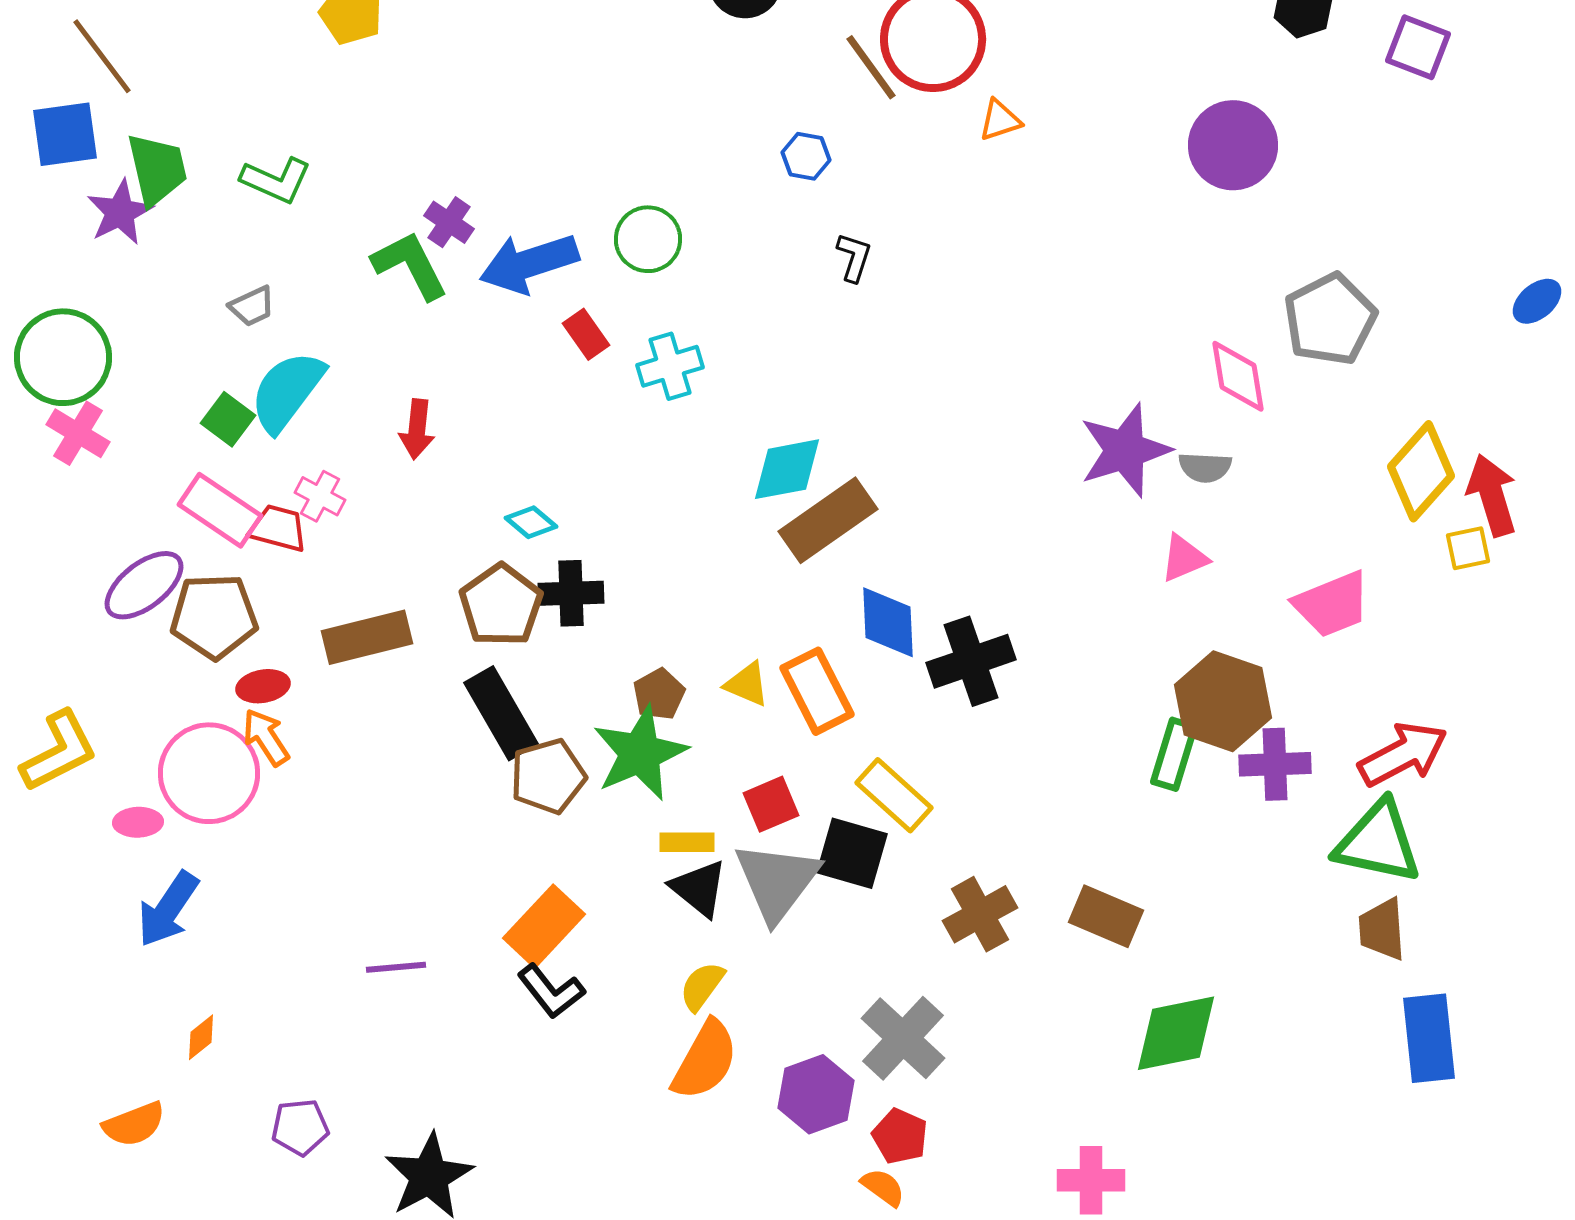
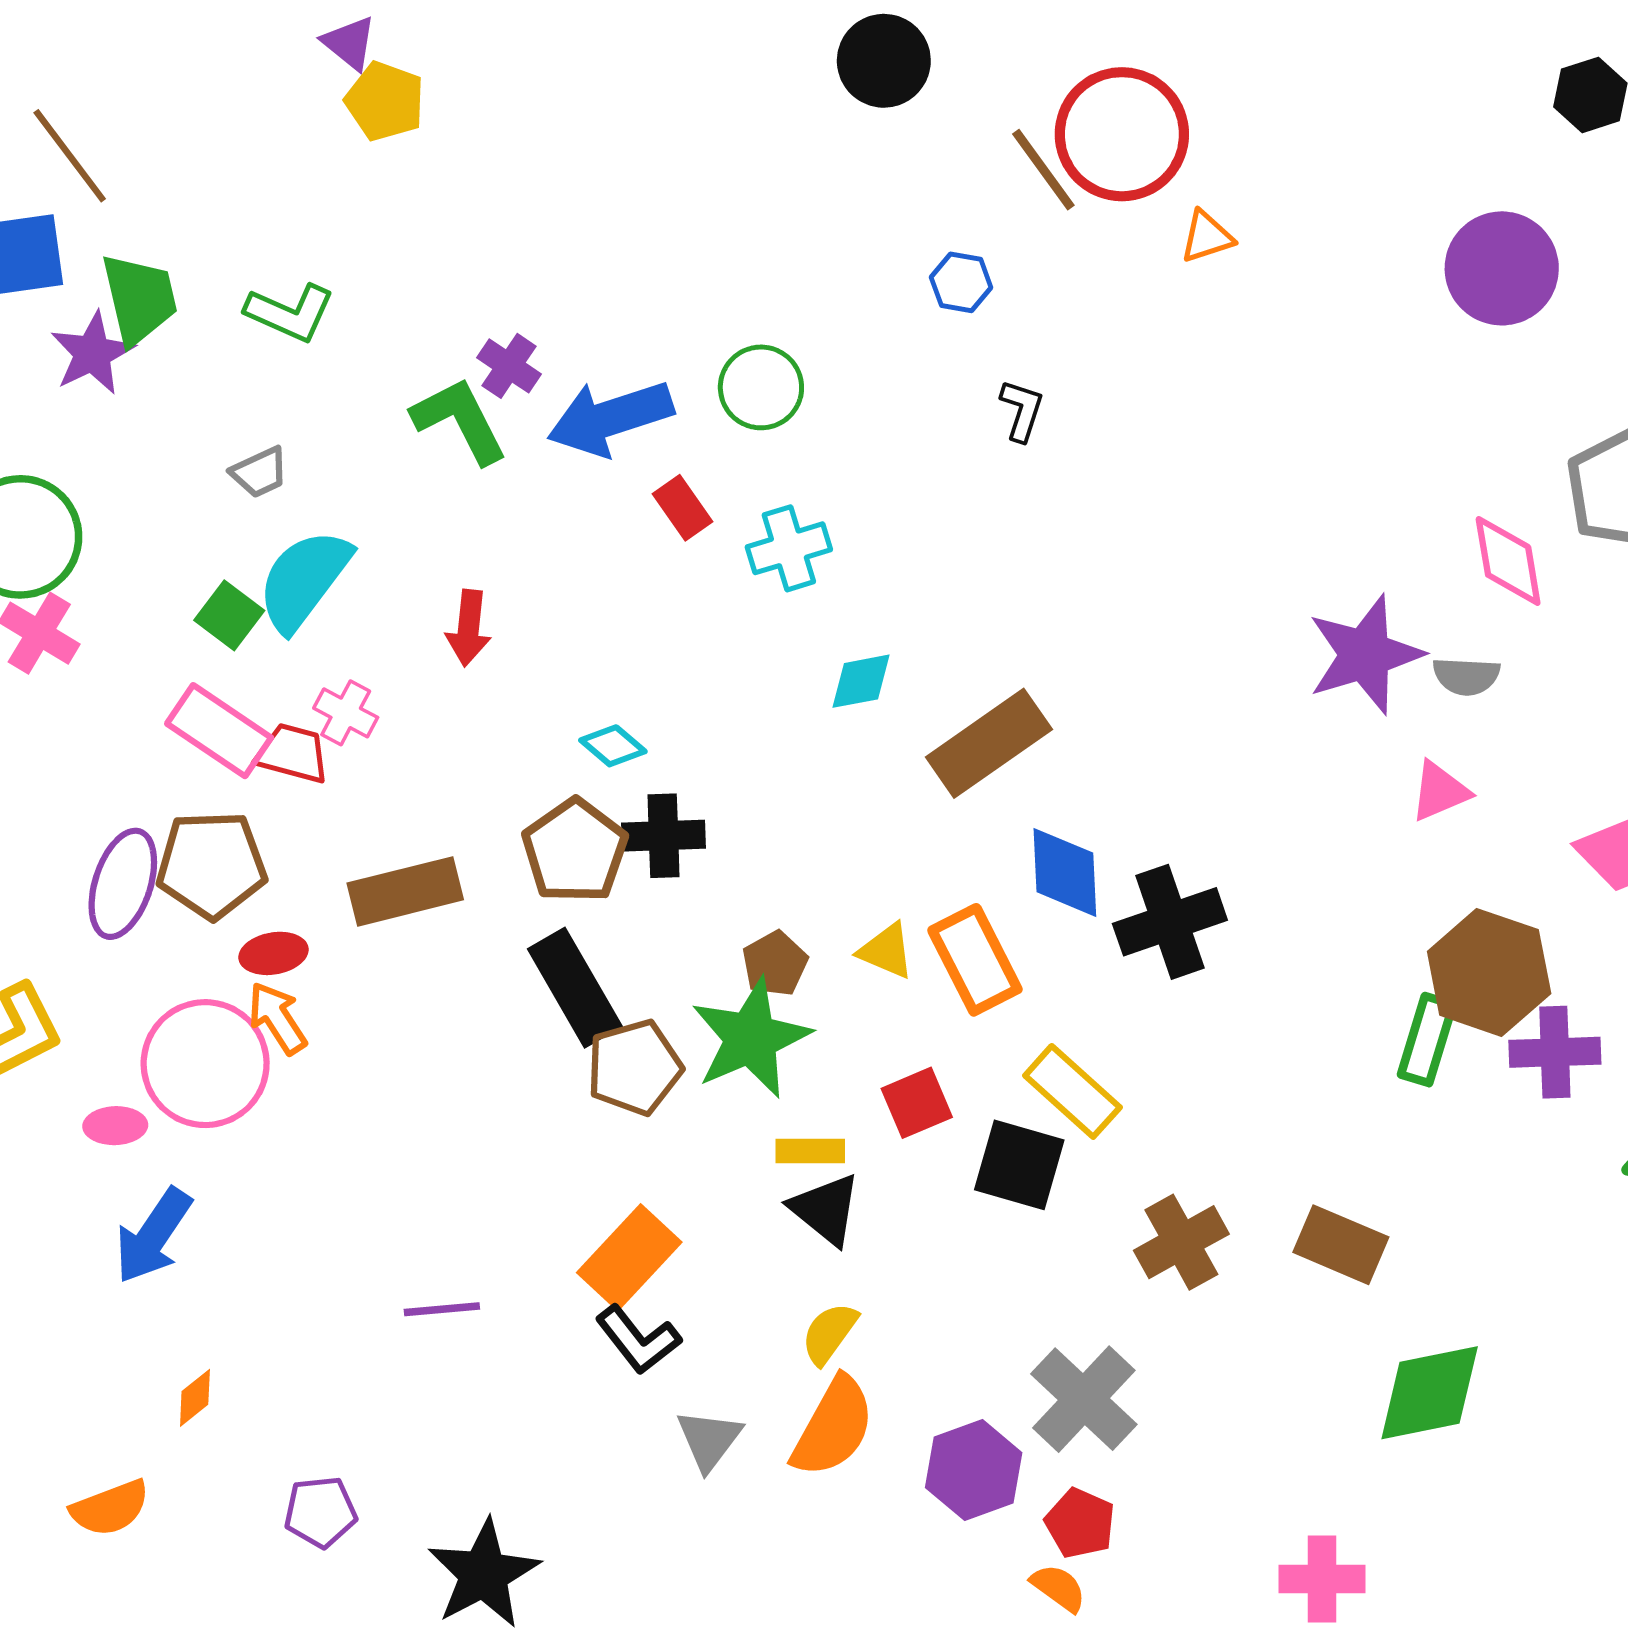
cyan diamond: (787, 469) -> (861, 681), moved, size x0.7
purple ellipse: (144, 585) -> (123, 884), moved, turned -34
gray triangle: (777, 881) -> (709, 1440), moved, size x0.6

